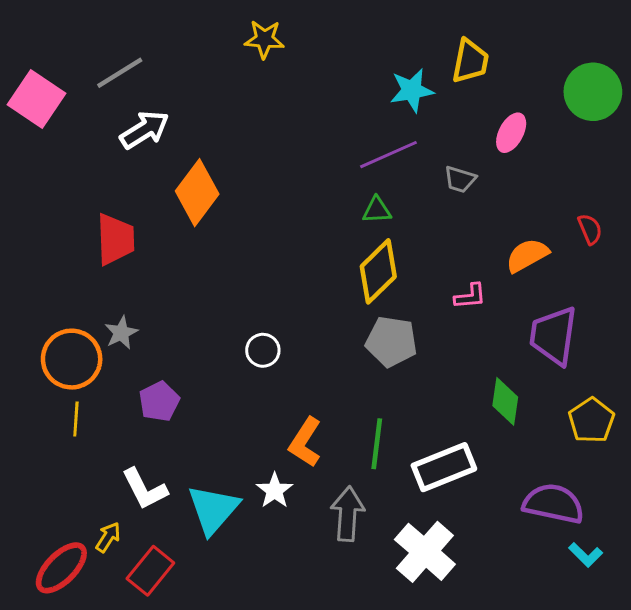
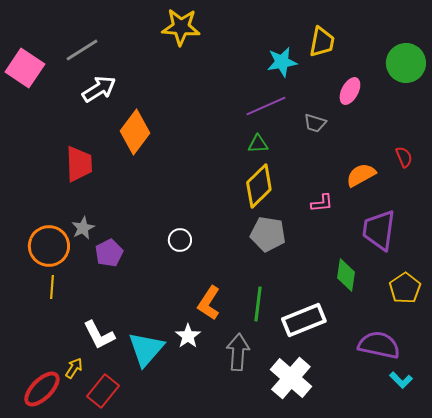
yellow star: (264, 39) -> (181, 27), size x1.4
purple pentagon: (159, 401) -> (109, 253), moved

